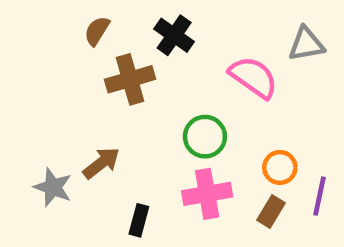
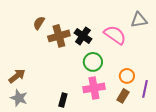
brown semicircle: (97, 31) -> (39, 23), moved
black cross: (174, 35) -> (83, 36), moved
brown arrow: (101, 163) -> (17, 76), moved
gray star: (53, 187) -> (19, 98), moved

